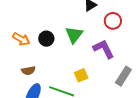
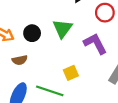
brown semicircle: (28, 71) -> (20, 60), moved

